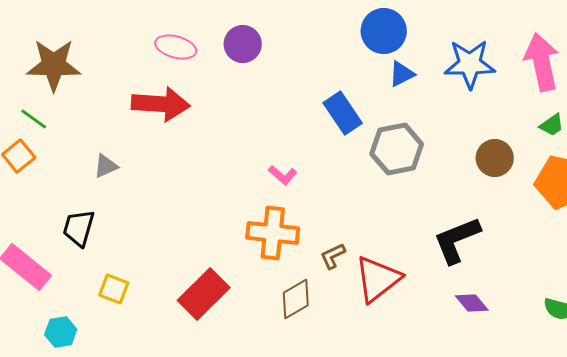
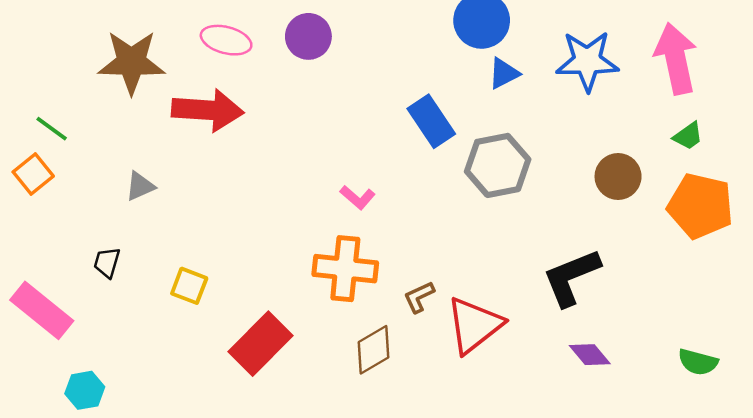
brown star: (54, 65) -> (131, 62), moved
black trapezoid: (79, 228) -> (107, 262), size x0.7
yellow square: (114, 289) -> (189, 286), moved

